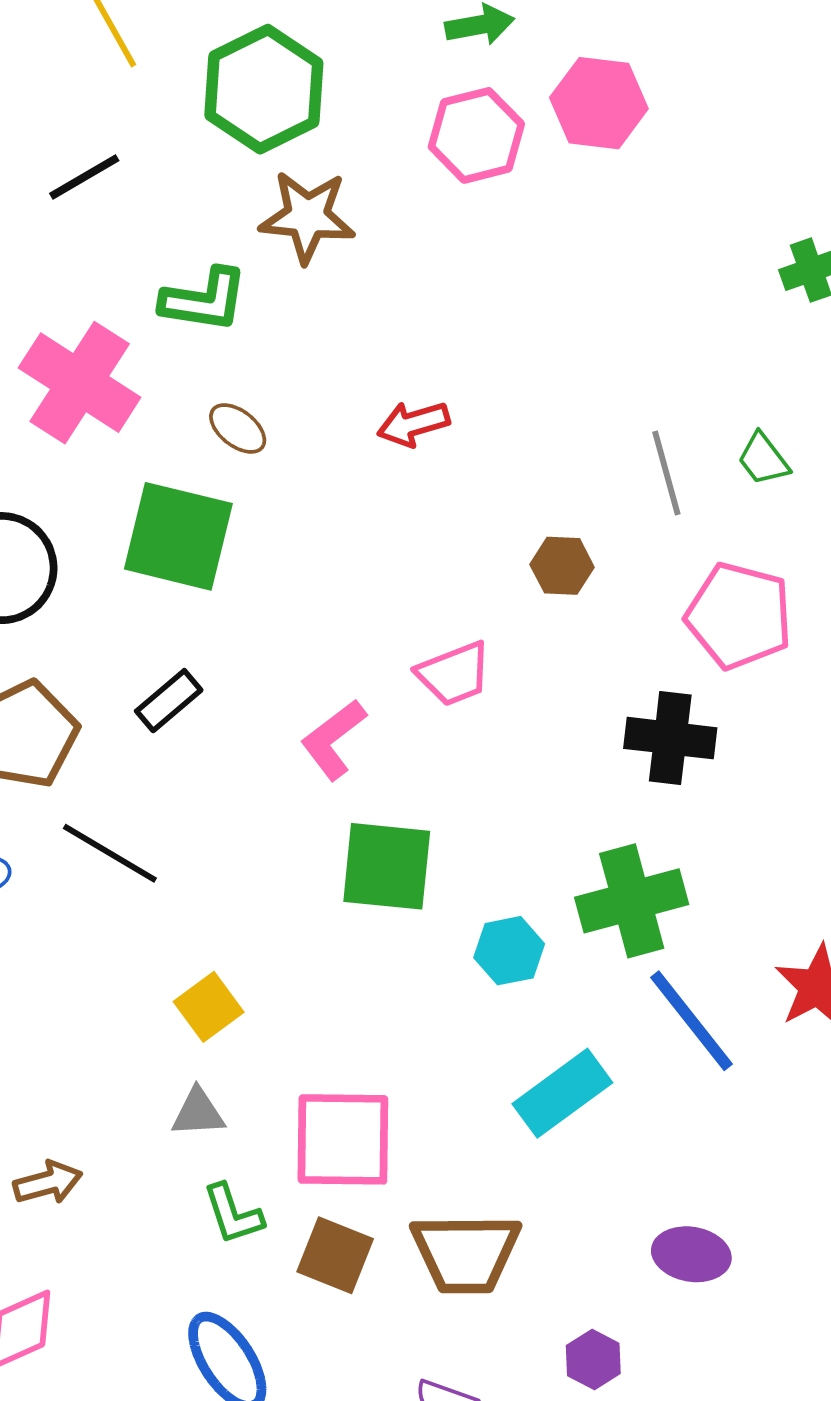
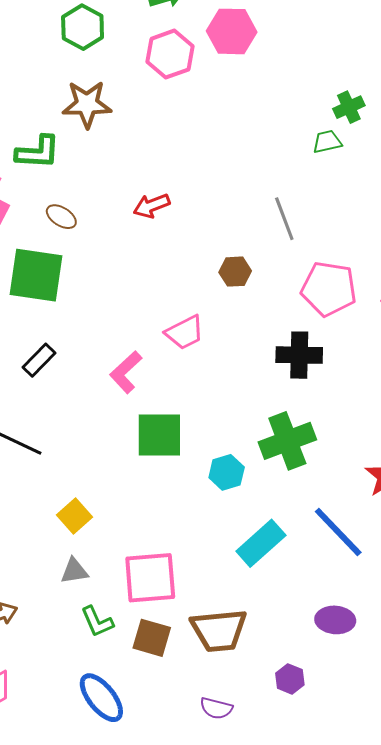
green hexagon: (264, 89) -> (83, 27), moved, size x0.7
green trapezoid: (763, 459) -> (327, 142), moved, turned 120
blue line: (692, 1021) -> (338, 532), moved

